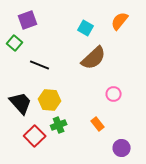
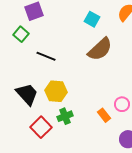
pink circle: (114, 94) -> (122, 104), moved

